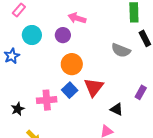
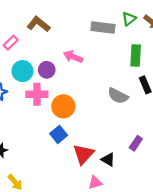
purple circle: (63, 35) -> (47, 70), moved
red triangle: (94, 87) -> (83, 154), moved
pink cross: (47, 100) -> (37, 94), moved

